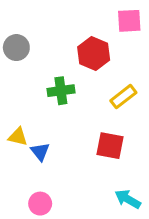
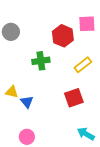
pink square: (129, 21) -> (87, 24), moved
red square: (110, 146) -> (74, 98), turned -30

